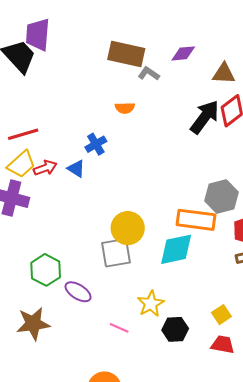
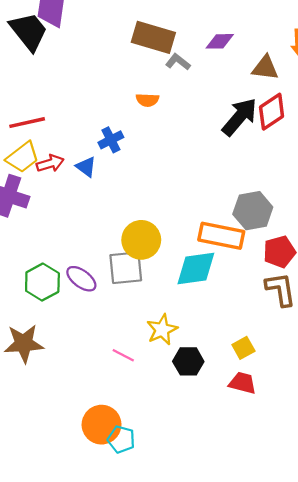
purple ellipse: (78, 292) -> (81, 279), moved

